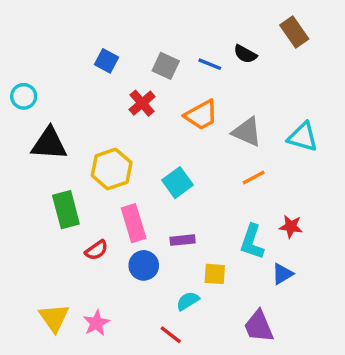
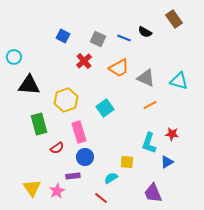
purple rectangle: (183, 240) -> (73, 176), moved

